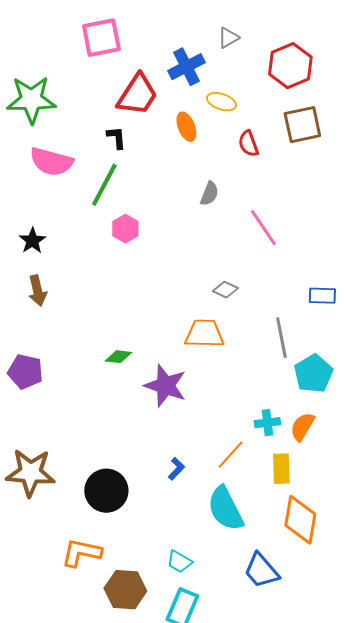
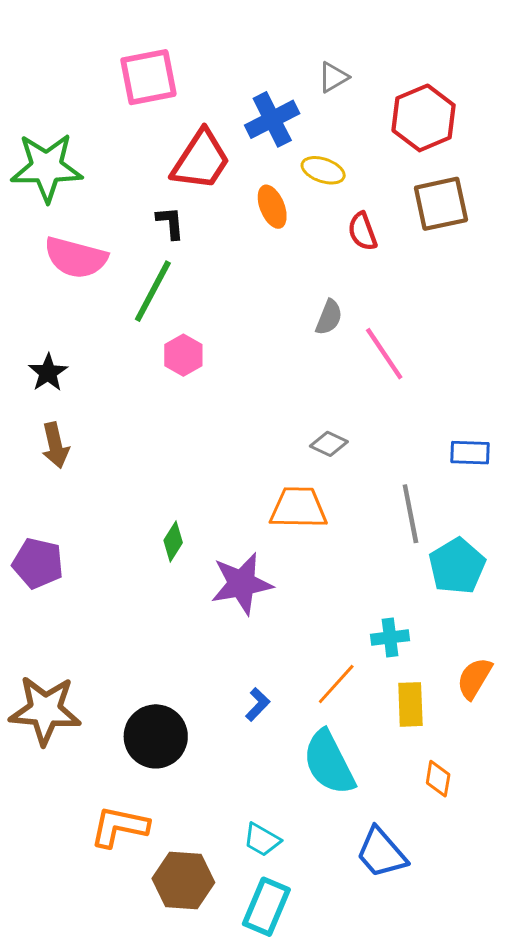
gray semicircle: (209, 194) -> (329, 317), moved
green diamond: (118, 357) -> (173, 541), turned -64
purple star: (165, 386) -> (242, 584), turned -30
orange semicircle: (302, 427) -> (474, 678), moved
orange diamond: (300, 520) -> (438, 779), size x0.5

